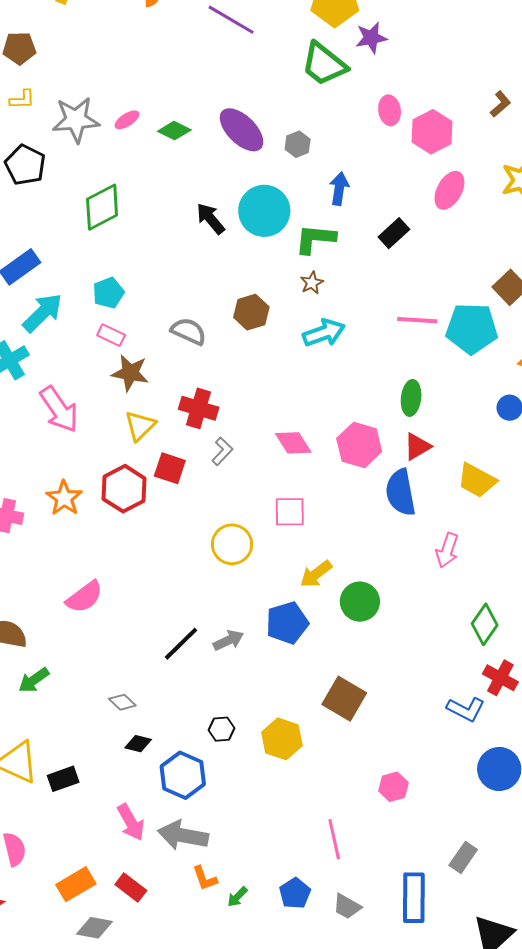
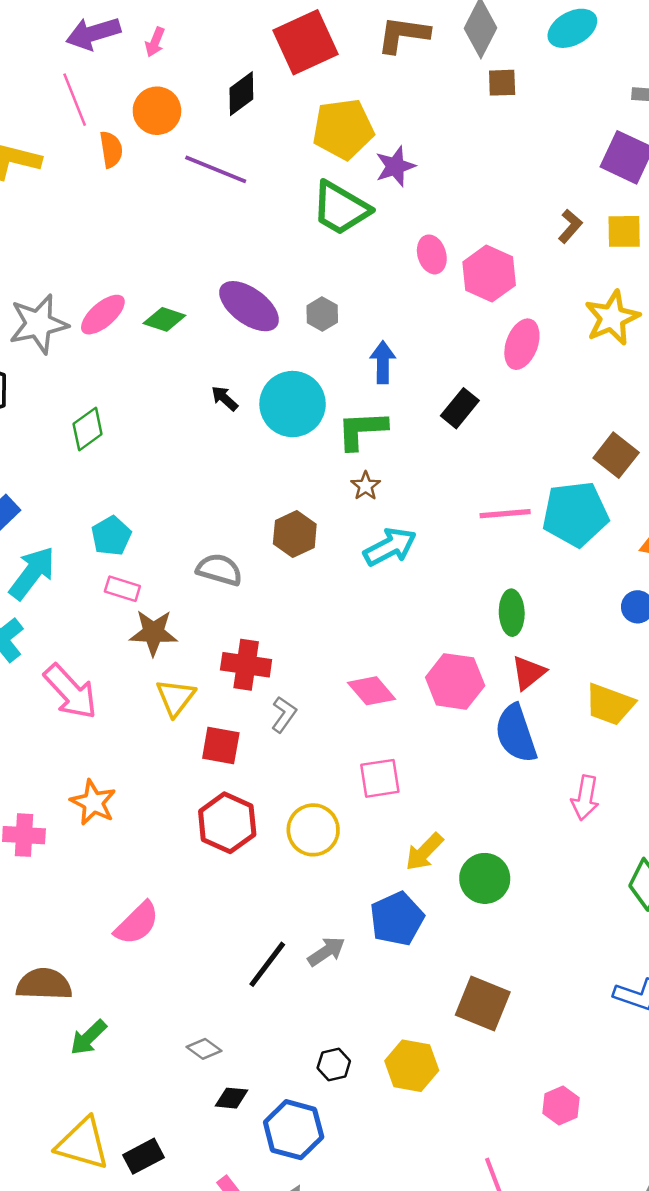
pink ellipse: (127, 120) -> (103, 315), size x1.5
green diamond: (102, 207) -> (88, 429), size x0.7
black arrow: (210, 219) -> (225, 398), moved, size x0.7
red hexagon: (124, 489) -> (227, 823), moved

